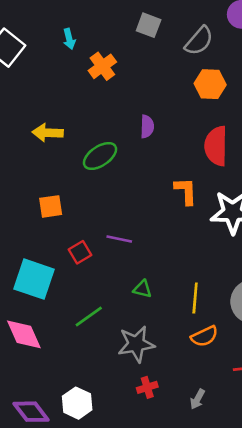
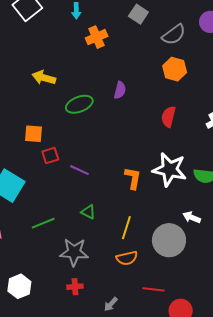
red semicircle: (216, 146) -> (168, 117), size x0.7
orange L-shape: (186, 191) -> (133, 178), moved
red square: (80, 252) -> (50, 156), moved

